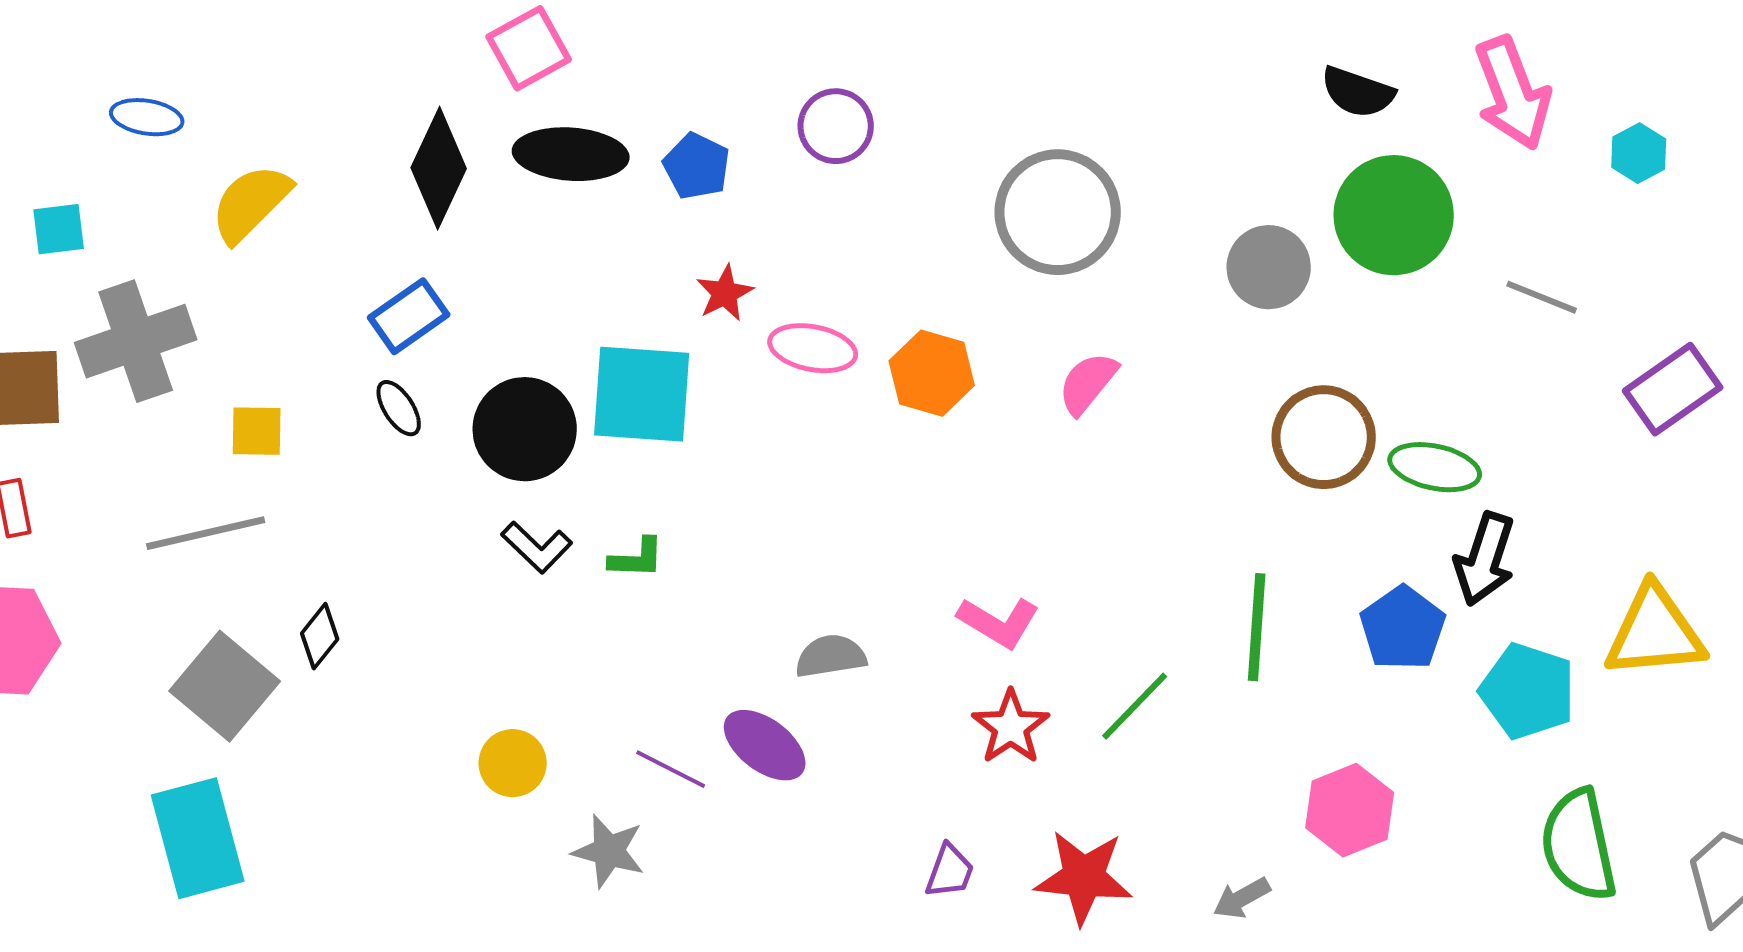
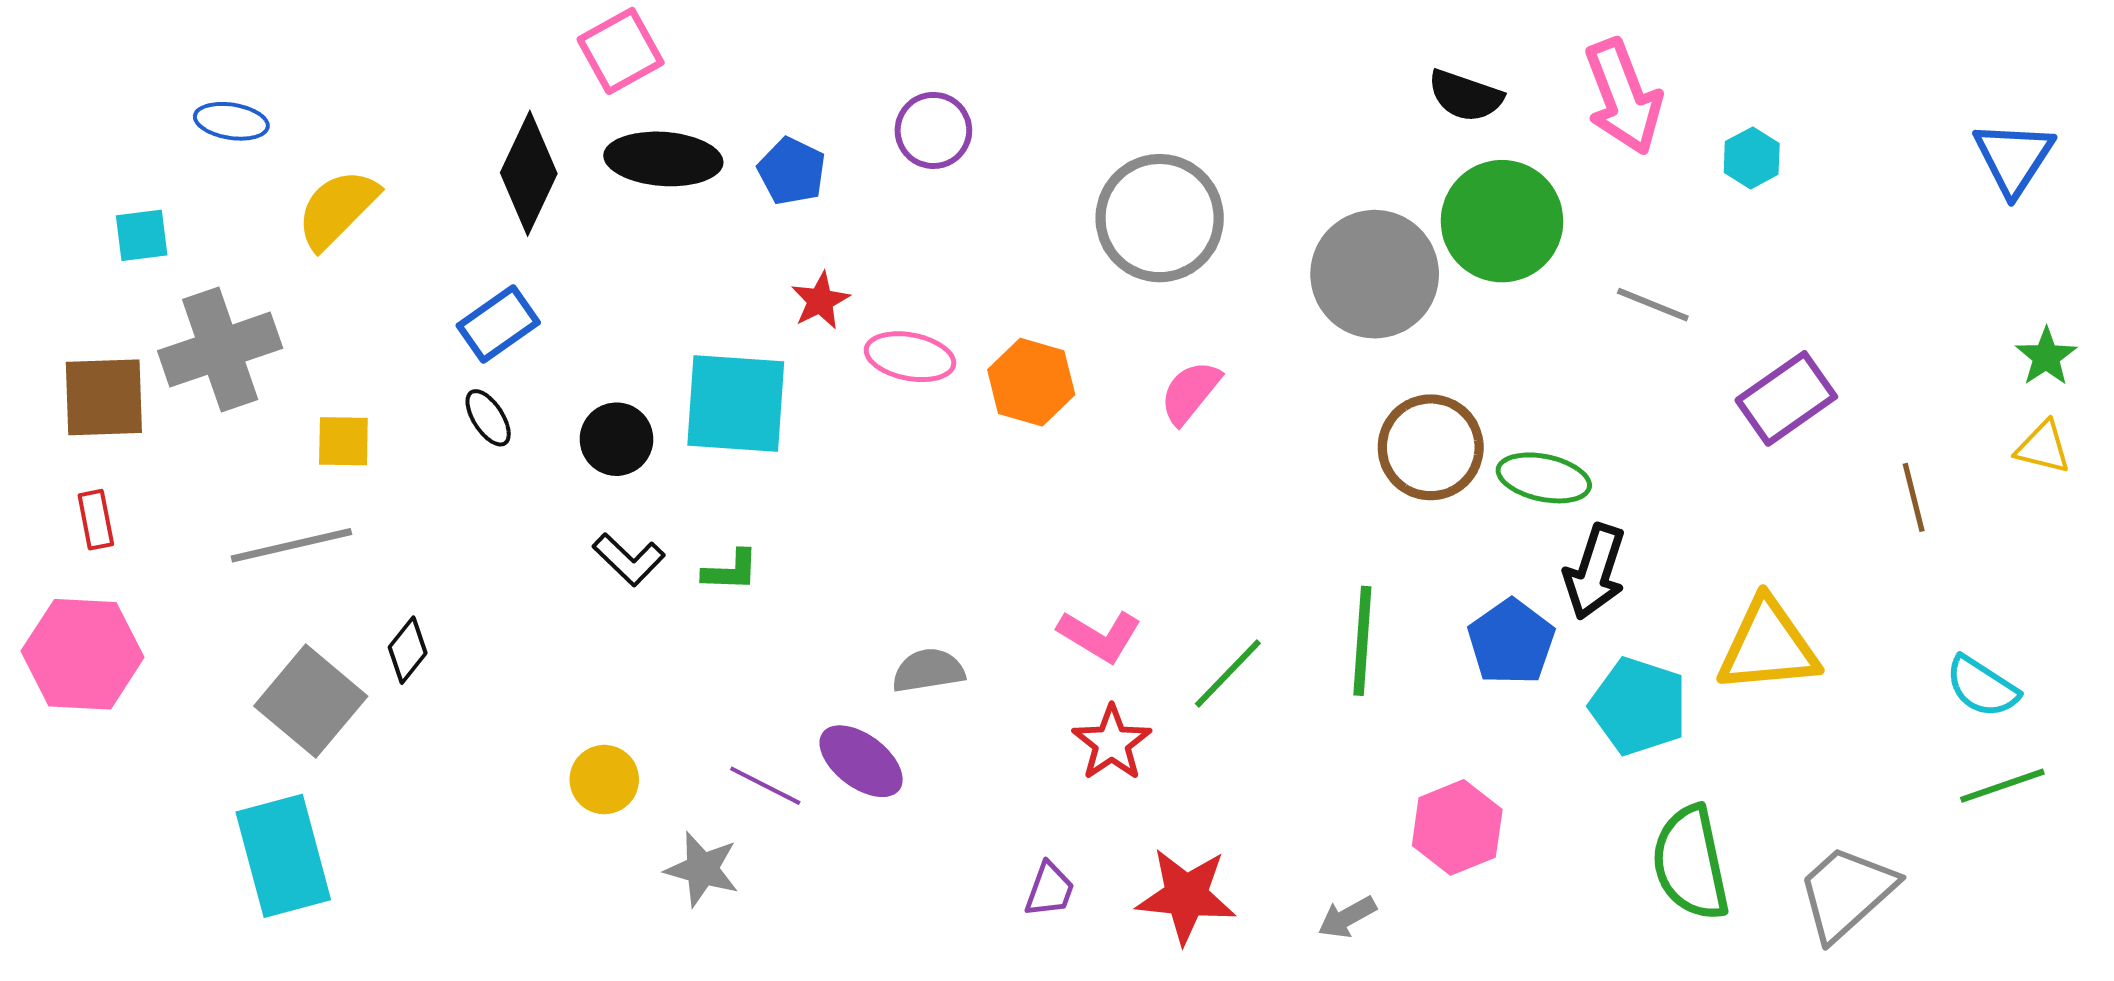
gray circle: (1269, 267) -> (1375, 274), size x1.5
black circle: (525, 429) -> (616, 439), size x0.7
green line: (1135, 706) -> (1228, 674), moved

